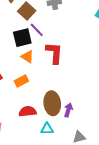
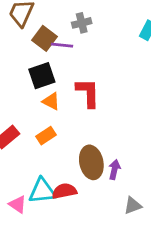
purple line: (37, 30) -> (62, 45), moved, turned -35
red semicircle: (28, 111) -> (64, 191), moved
cyan triangle: (47, 129) -> (42, 191), moved, size x1.5

